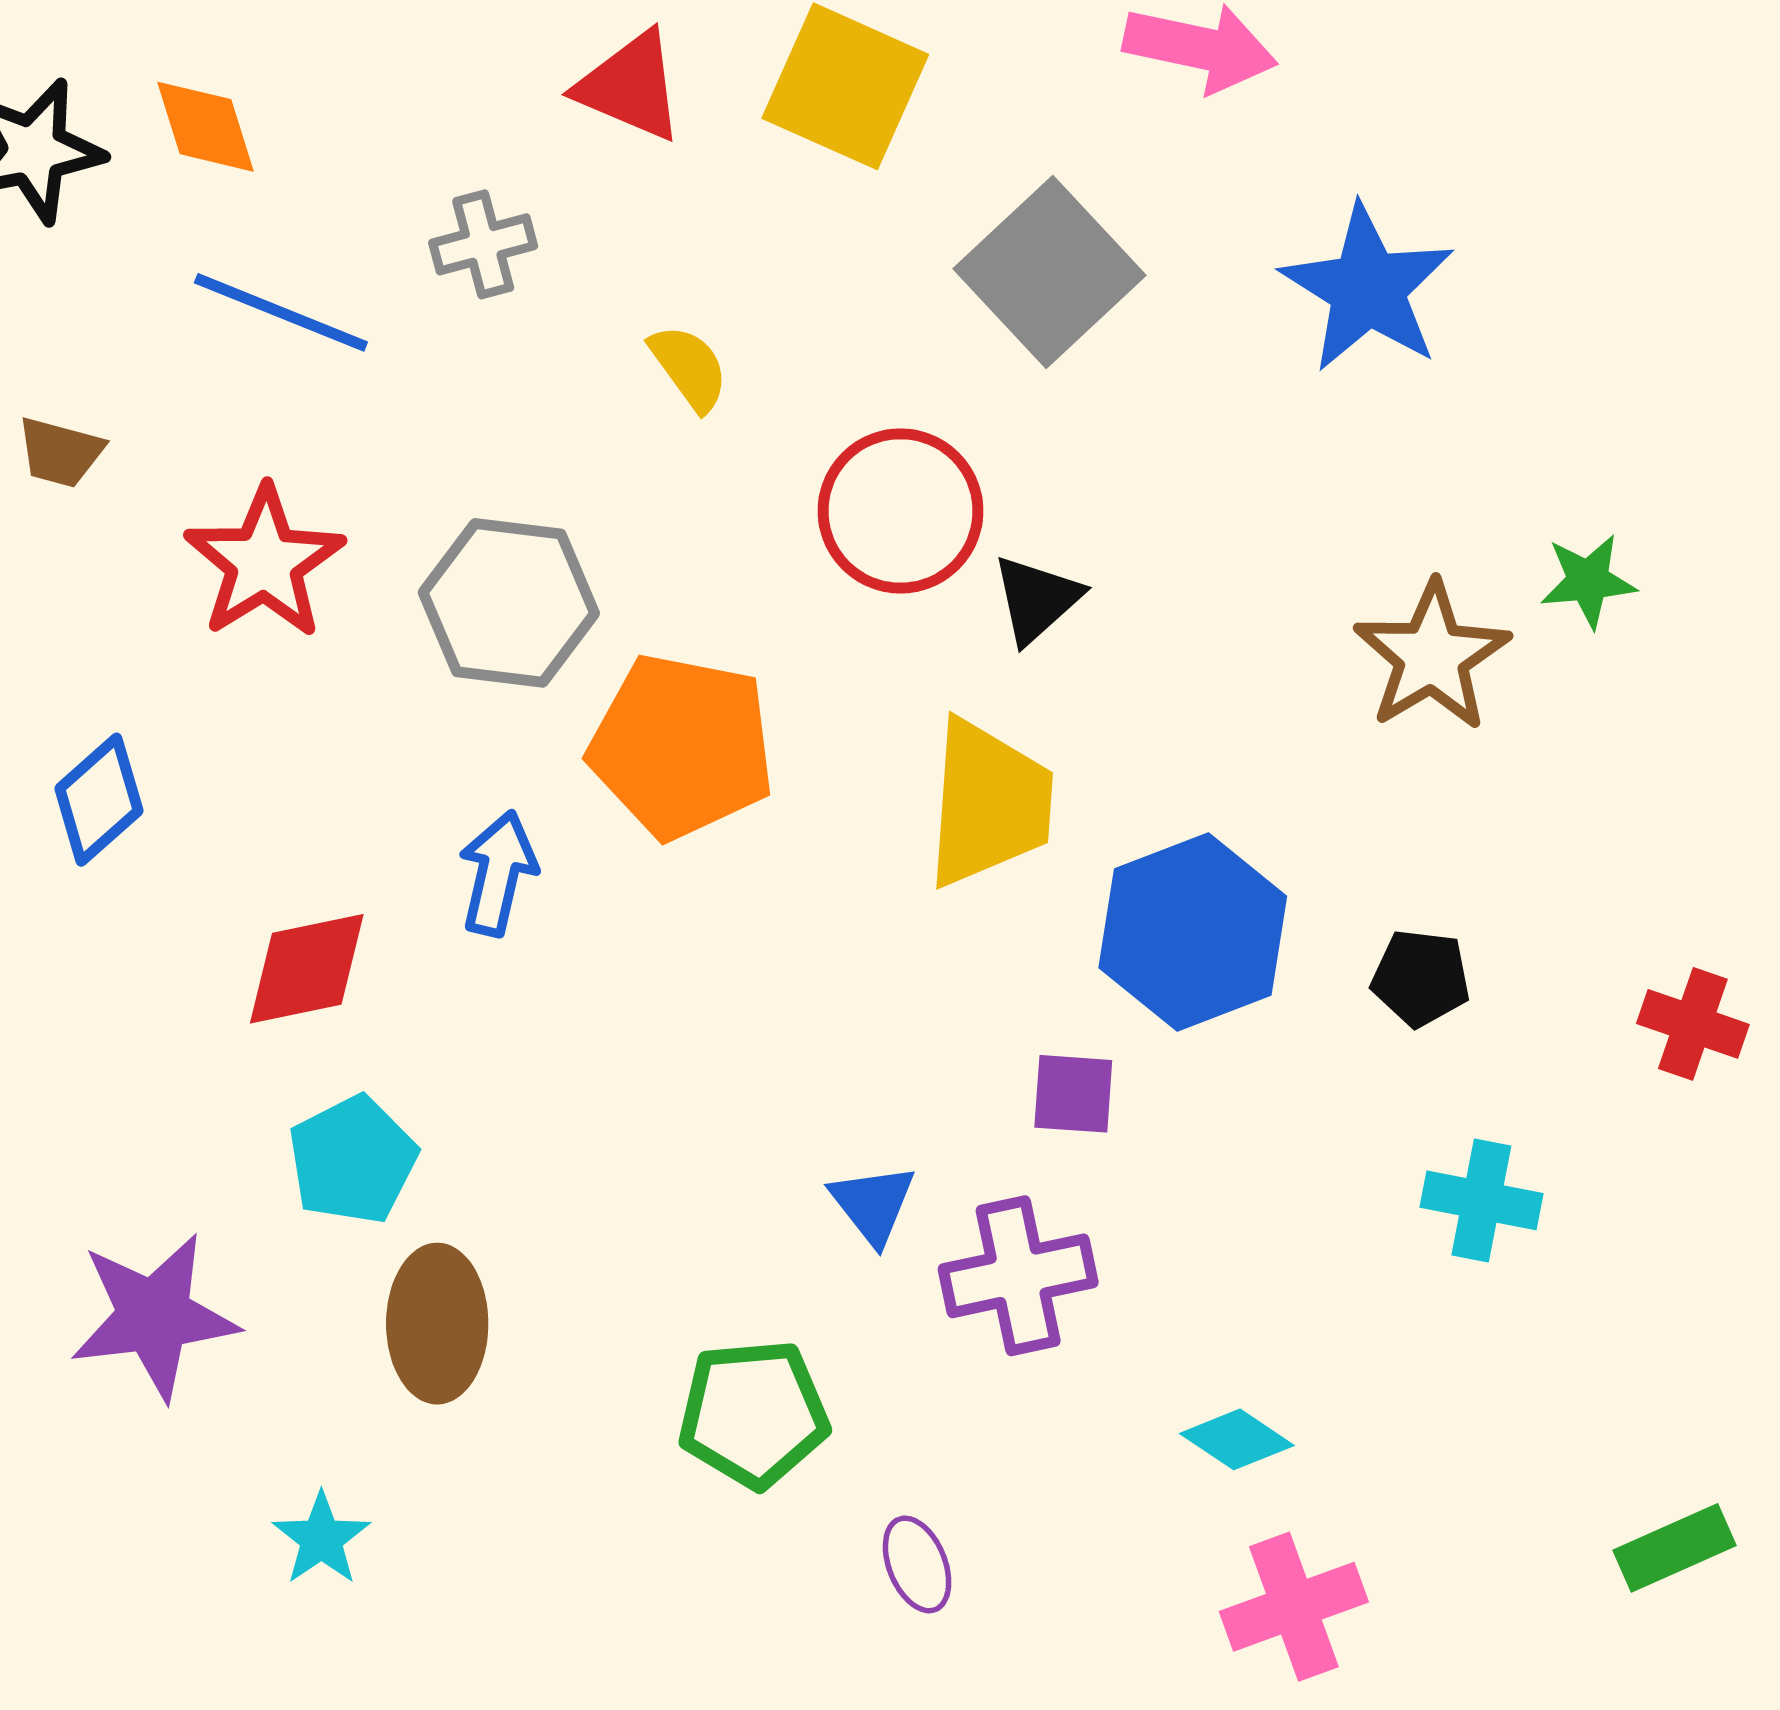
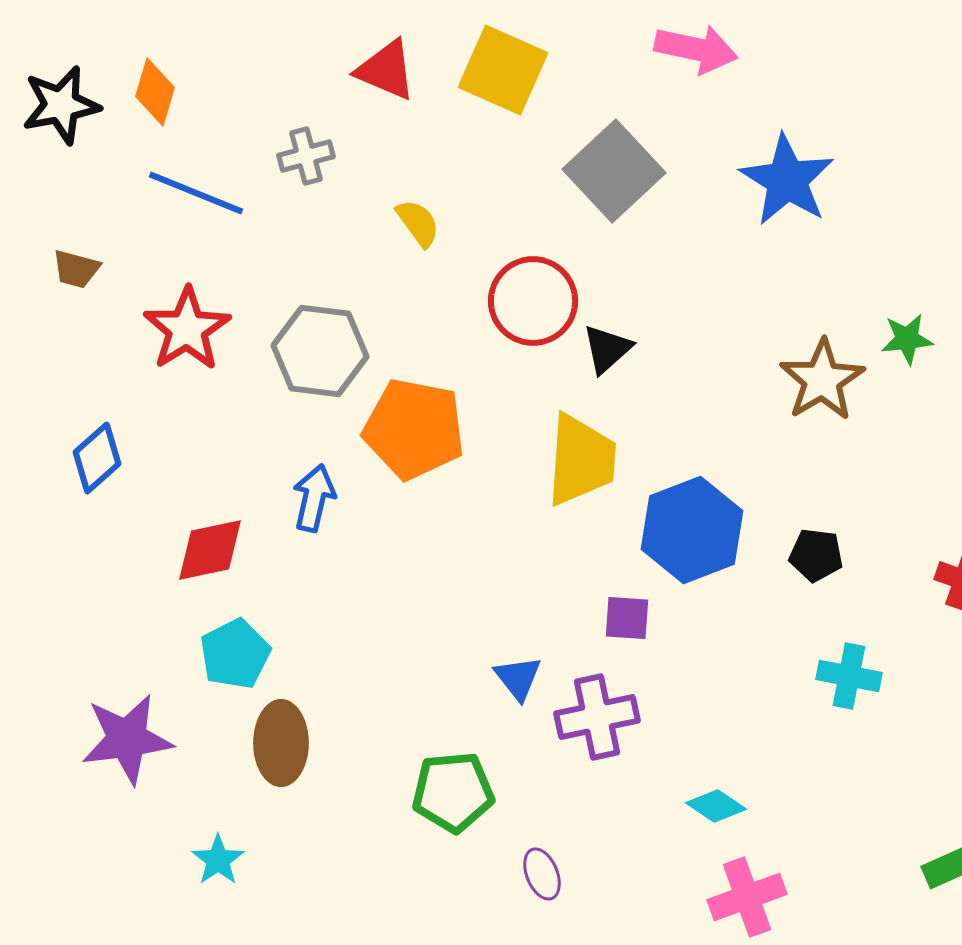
orange diamond: (206, 127) -> (155, 92), turned 34

